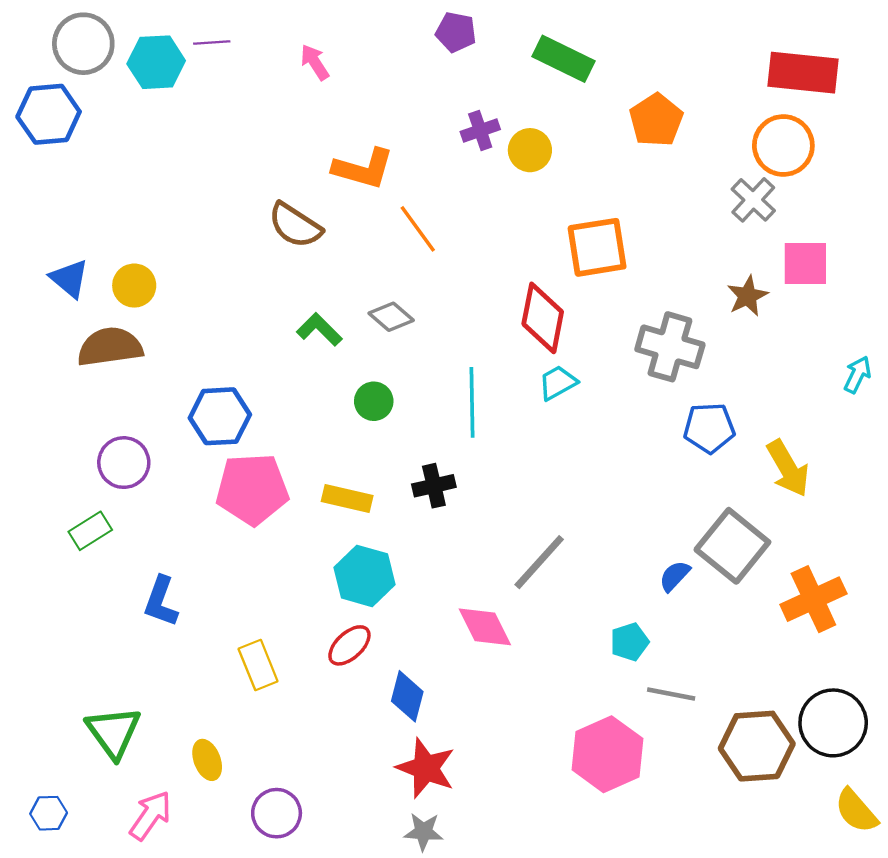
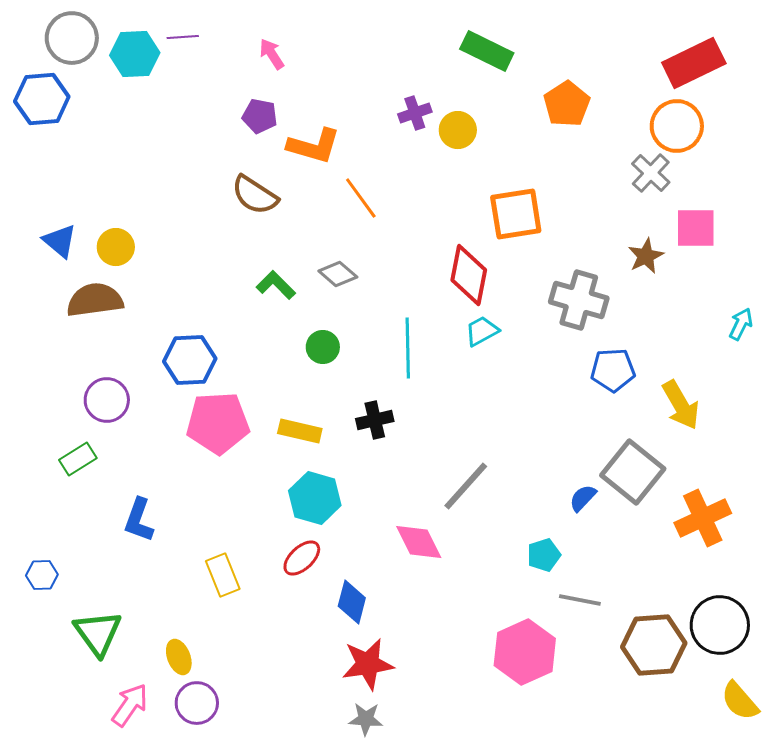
purple pentagon: (456, 32) -> (260, 116), moved
red rectangle: (803, 73) -> (694, 63), turned -32
red star: (426, 768) -> (368, 664), turned -30
blue hexagon: (49, 813) -> (42, 575), moved
purple circle: (277, 813) -> (197, 703), moved

